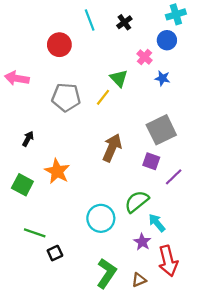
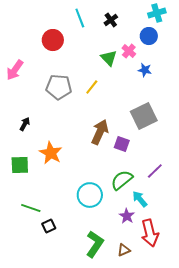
pink arrow: (17, 78) -> (15, 70), turned -65
green triangle: (119, 78) -> (109, 58), moved
purple square: (151, 161) -> (122, 144), moved
purple line: (174, 177) -> (155, 171), moved
green square: (22, 185) -> (20, 165), turned -30

